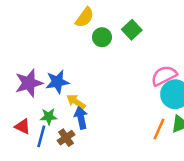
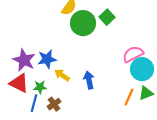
green circle: (102, 37) -> (83, 23), size x1.6
purple star: (29, 83) -> (24, 60), turned -30
blue arrow: (81, 118) -> (89, 80), moved
red triangle: (23, 126) -> (19, 83), moved, size x1.5

